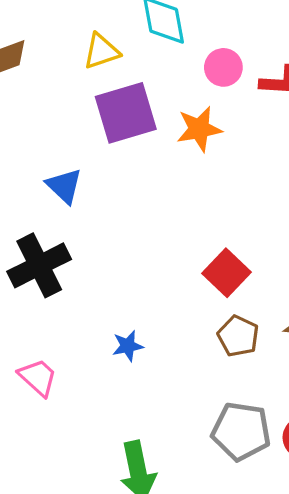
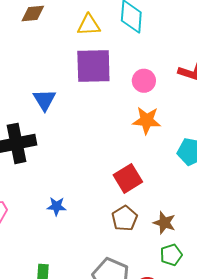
pink circle: (223, 67) -> (144, 81), moved
orange star: (199, 129) -> (147, 120), moved

